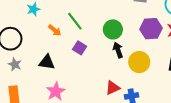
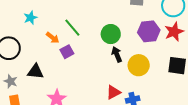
purple square: (80, 48) -> (67, 52), moved, turned 32
black triangle: (47, 62) -> (35, 72), moved
gray star: (15, 64) -> (11, 81), moved

